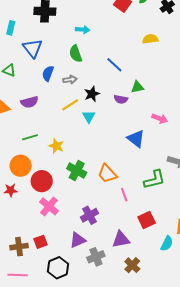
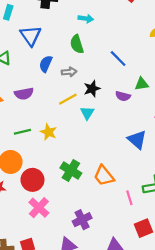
yellow star: (56, 146) -> (49, 132), moved
pink line: (124, 195) -> (129, 198), moved

